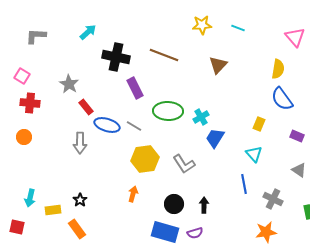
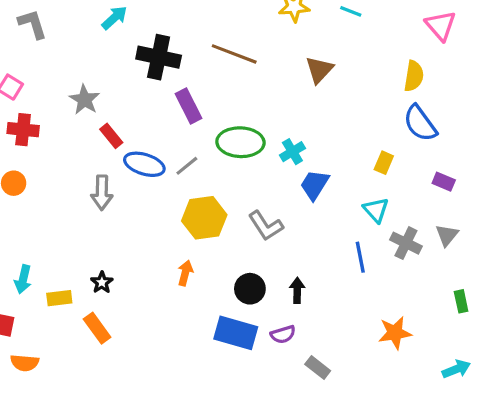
gray L-shape: (36, 36) -> (32, 24), turned 70
gray line: (134, 126) -> (187, 166), turned -70
gray triangle: (299, 170) -> (447, 235), turned 35
gray cross: (273, 199) -> (406, 243), moved

